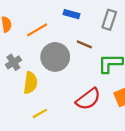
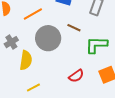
red semicircle: (88, 99) -> (76, 76), size x0.7

